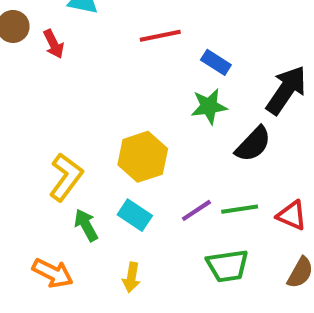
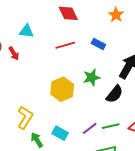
blue rectangle: (216, 62) -> (98, 44), moved
yellow hexagon: (143, 157) -> (62, 89), moved

